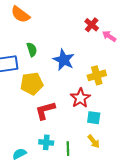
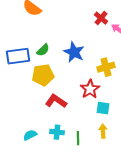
green semicircle: (32, 50) -> (43, 50), moved, turned 64
red L-shape: (45, 110) -> (56, 101), turned 50
yellow arrow: (94, 141) -> (103, 131), turned -144
cyan semicircle: (19, 154) -> (30, 135), moved

